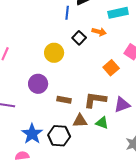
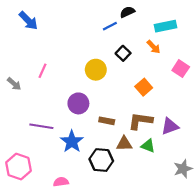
blue line: (67, 13) -> (110, 26), turned 56
orange arrow: (99, 32) -> (153, 47), moved, turned 32
orange square: (111, 68) -> (144, 87), moved
blue star: (32, 134) -> (72, 142), moved

